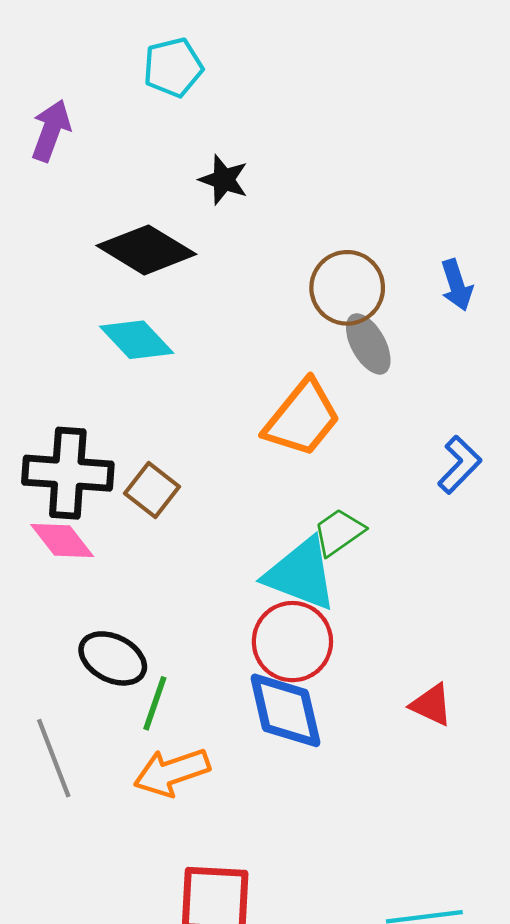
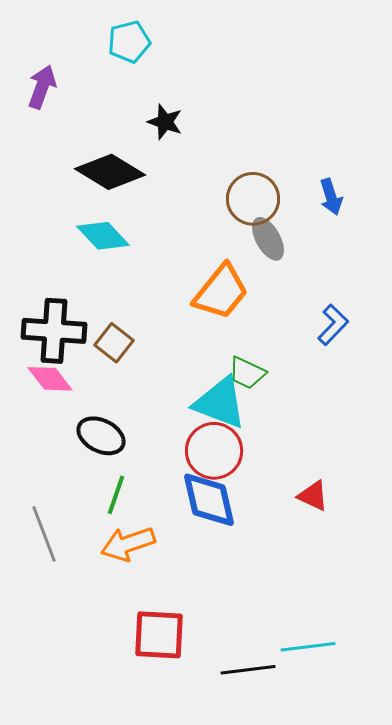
green trapezoid: (339, 532) -> (247, 373), turned -120
black ellipse: (113, 658) -> (101, 436), moved

